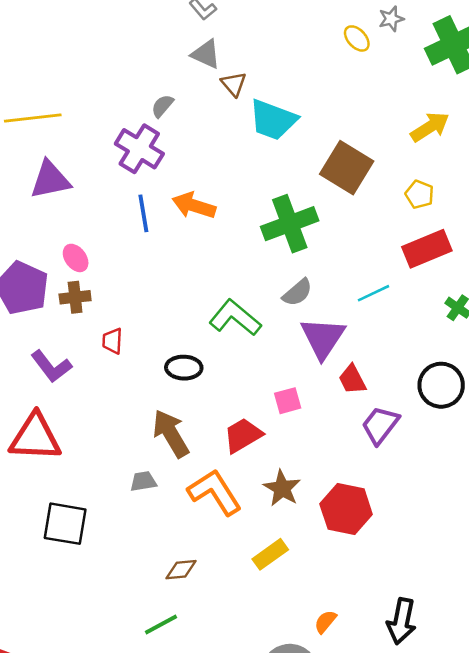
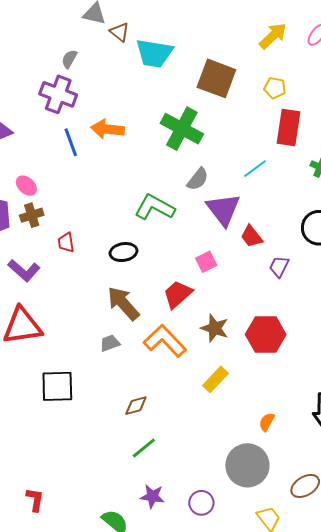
green cross: (290, 224) -> (182, 129), turned -30
red rectangle: (427, 249) -> (288, 128), turned -48
purple trapezoid: (380, 425) -> (279, 267), size x0.7
brown diamond: (181, 570) -> (136, 406), moved

